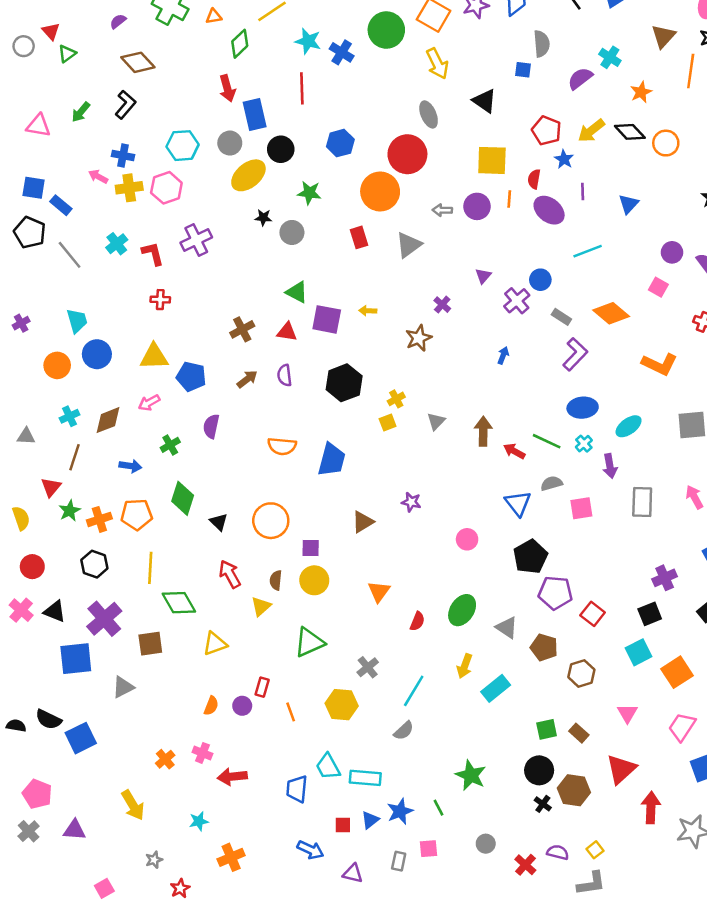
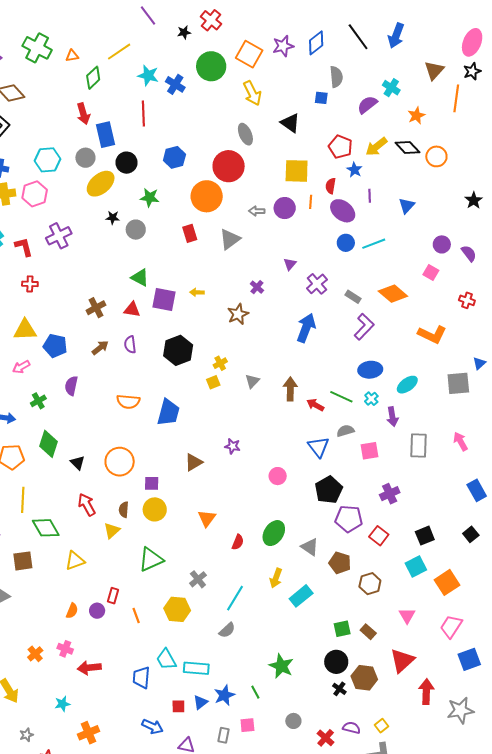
blue circle: (540, 280) -> (346, 243), moved
blue arrow: (503, 355) -> (306, 328), size x2.0
purple cross: (665, 578) -> (390, 494), moved

